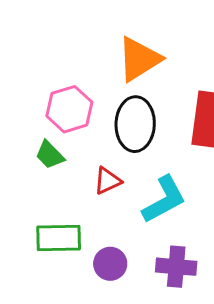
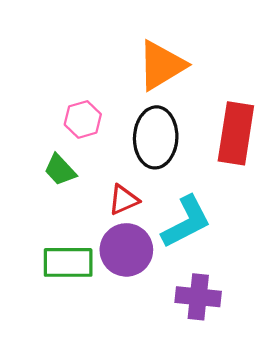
pink hexagon: (69, 109) -> (83, 119), size x0.7
purple circle: (110, 264) -> (126, 250), moved, size x1.4

